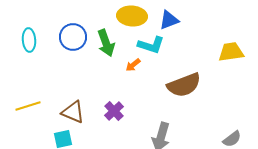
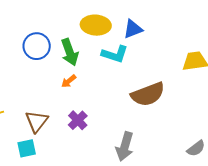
orange arrow: (133, 65) -> (69, 81), moved
brown triangle: (73, 112) -> (37, 121), turned 45

